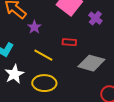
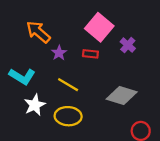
red rectangle: (69, 42) -> (90, 54), moved

